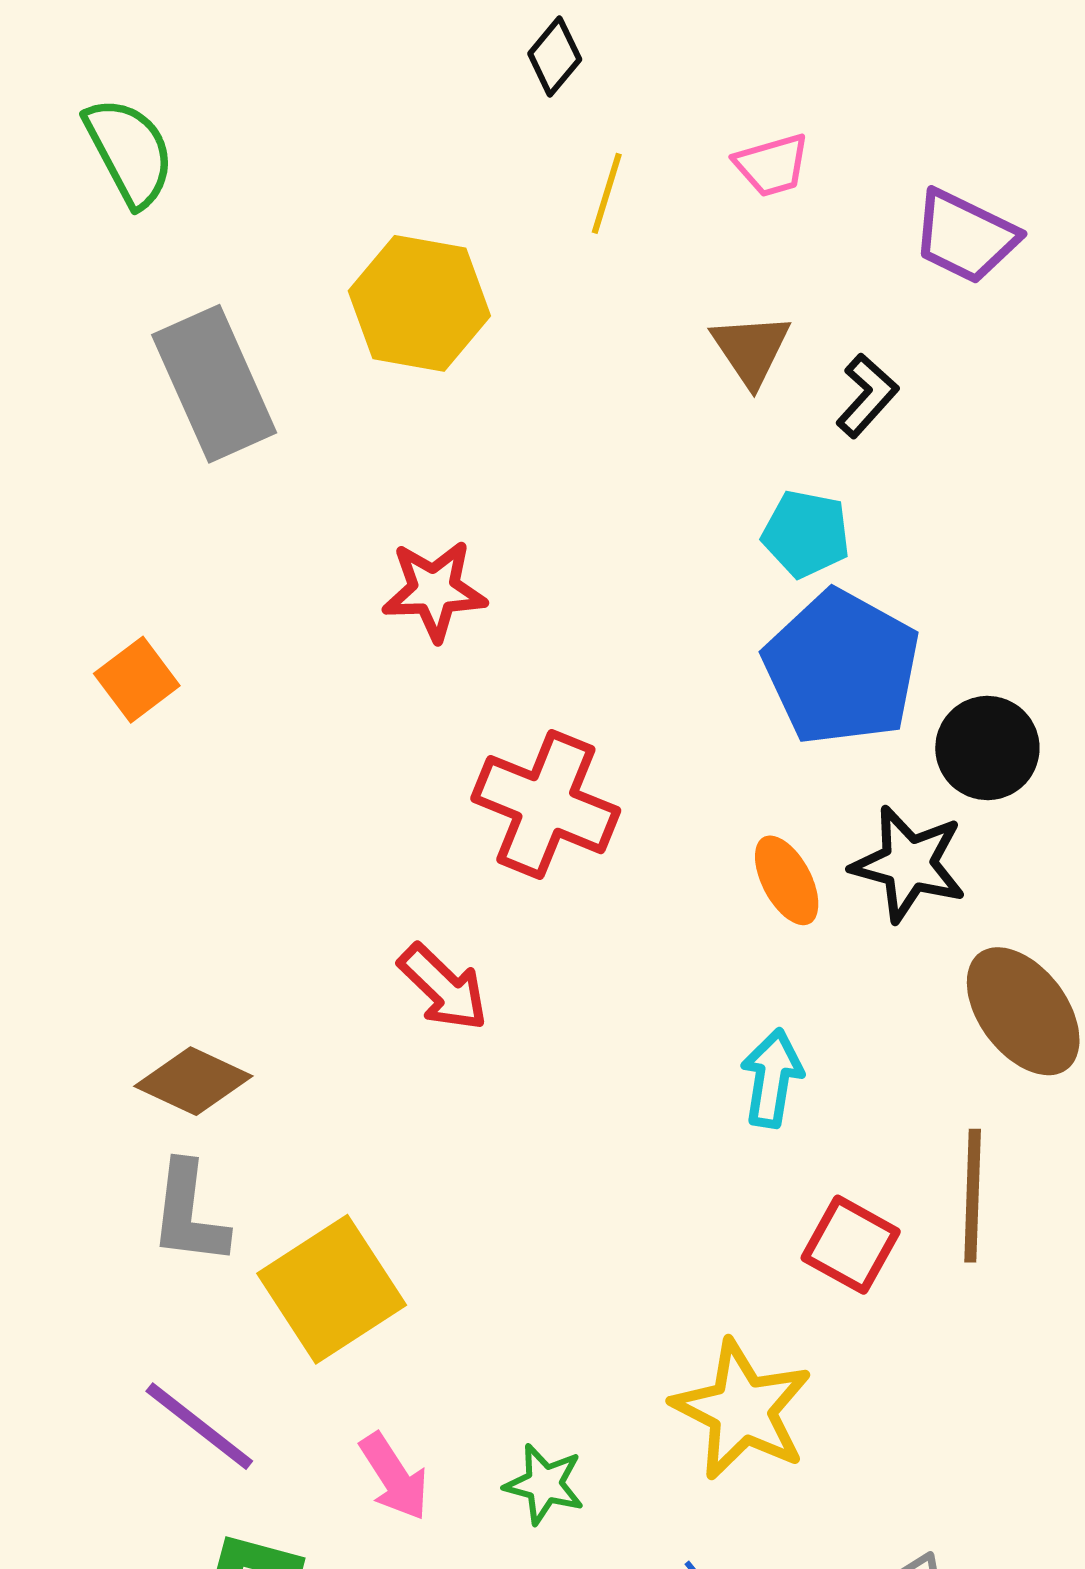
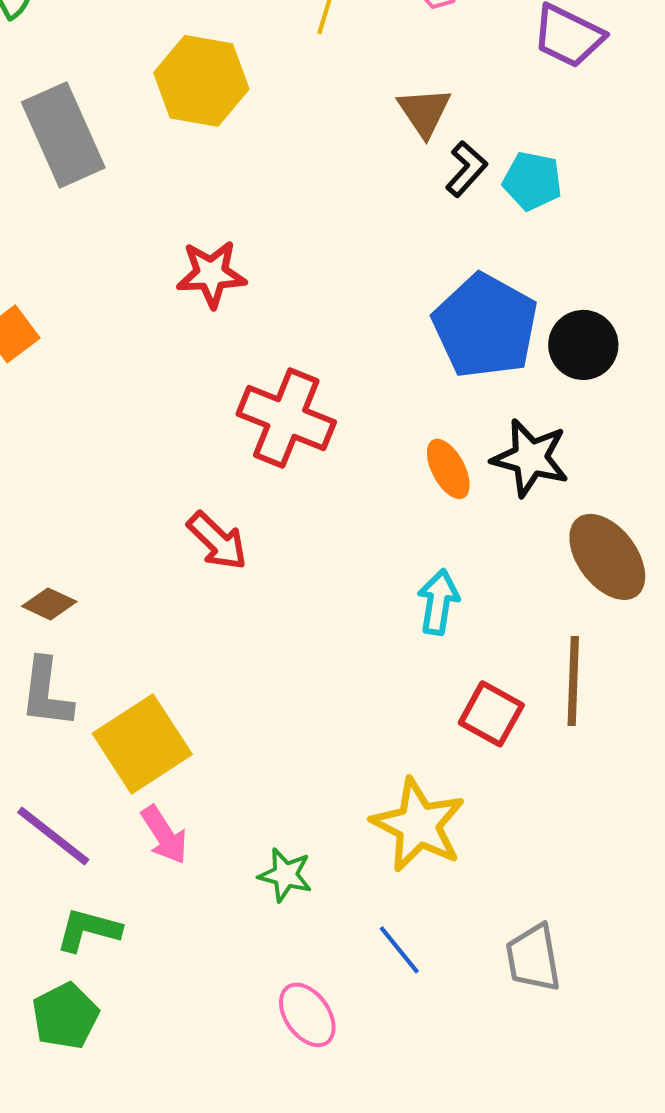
black L-shape: (867, 396) -> (466, 169), moved
cyan pentagon: (806, 534) -> (532, 181), moved
black circle: (987, 748) -> (583, 345), moved
brown diamond: (193, 1081) -> (49, 604), size x0.7
pink arrow: (394, 1477) -> (164, 835), moved

